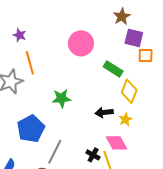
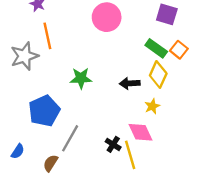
orange square: (146, 55) -> (179, 50), moved, turned 35
green rectangle: (113, 69) -> (156, 48), moved
black arrow: (104, 112) -> (130, 83), moved

